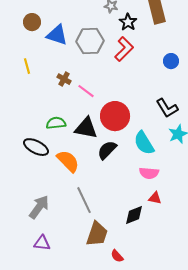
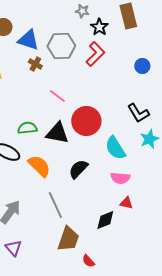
brown cross: (64, 79) -> (35, 64), moved
black semicircle: (107, 150) -> (78, 169), moved
purple triangle: (42, 243) -> (13, 248), turned 42

